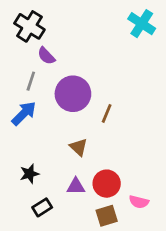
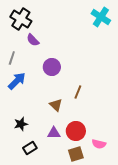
gray line: (31, 81) -> (12, 58), moved
purple circle: (73, 94) -> (52, 67), size x0.7
brown line: (107, 113) -> (78, 92), moved

